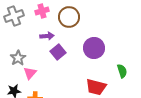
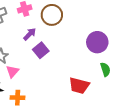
purple arrow: (47, 36) -> (30, 34), turned -40
purple circle: (94, 48) -> (97, 42), moved

